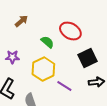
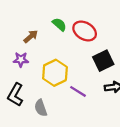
brown arrow: (21, 21) -> (31, 36), moved
green semicircle: (47, 42) -> (59, 24), moved

